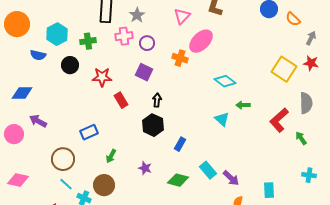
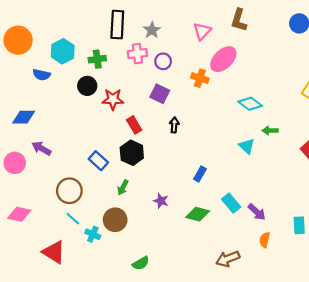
black circle: (70, 65) -> (87, 86), moved
black hexagon: (153, 125) -> (132, 153), moved
blue rectangle: (89, 132) -> (98, 161), turned 66

